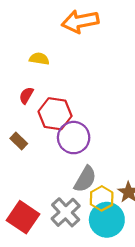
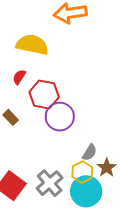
yellow semicircle: (39, 59) -> (32, 45), size x1.8
gray semicircle: (85, 179) -> (90, 152), moved, size x0.7

